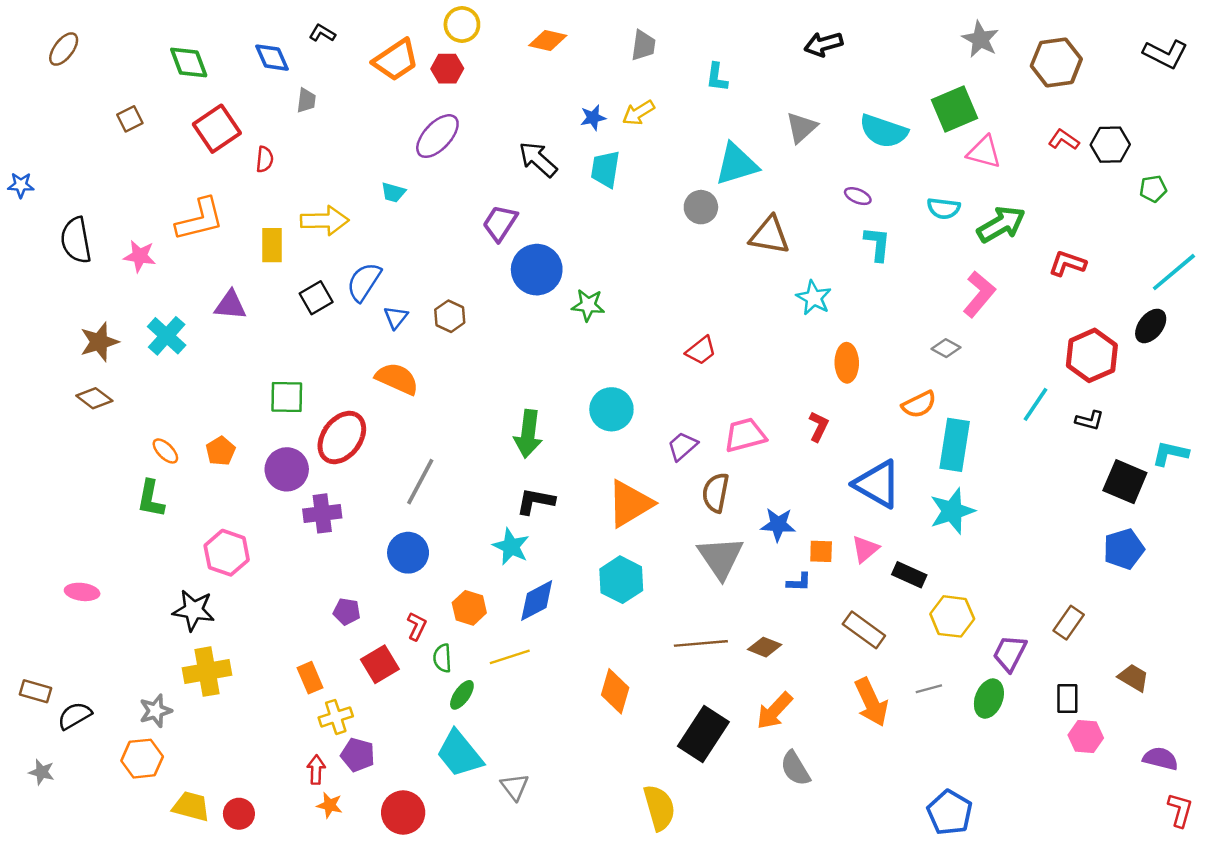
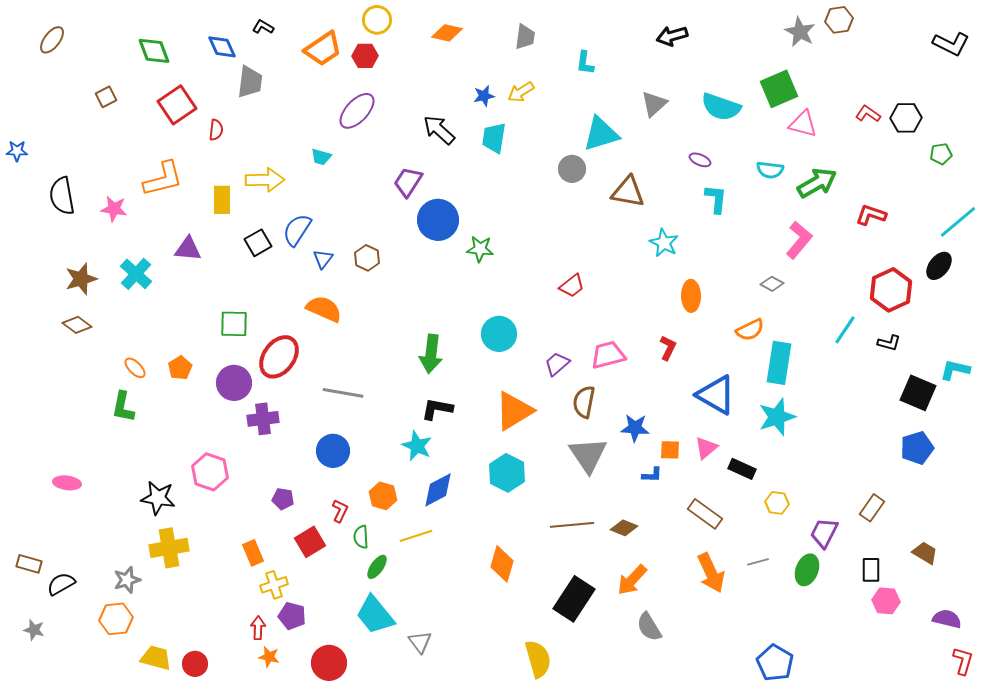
brown hexagon: (1056, 62) -> (839, 20), moved, size x0.7
gray trapezoid: (306, 100) -> (250, 82), size x1.6
gray line: (420, 482) -> (343, 393), turned 72
pink hexagon: (227, 553) -> (210, 472), moved
yellow hexagon: (952, 616) -> (777, 503), size x0.7

